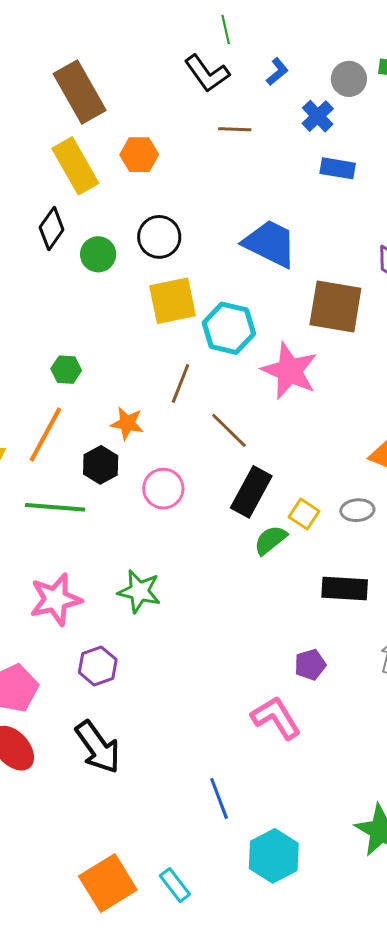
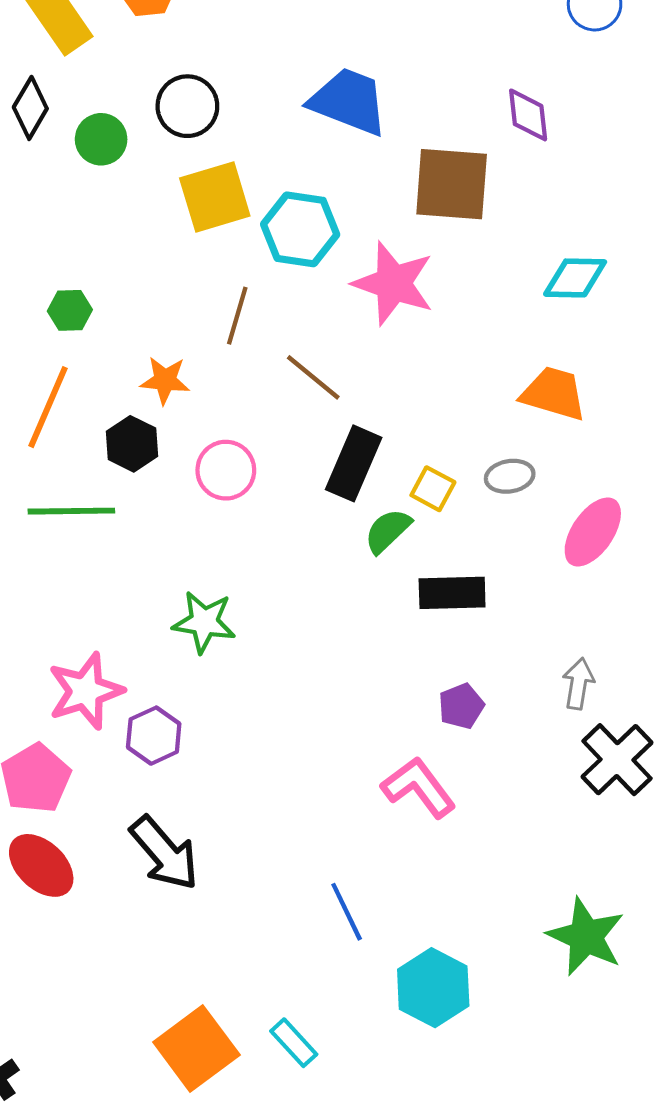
black rectangle: (345, 589) -> (452, 593), moved
pink star: (56, 599) -> (85, 691), moved

